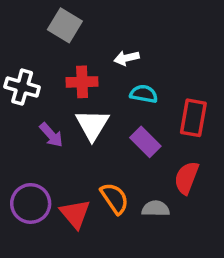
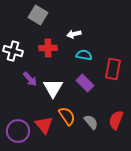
white triangle: (92, 125) -> (53, 88), moved
red semicircle: (186, 178) -> (116, 120), moved
purple circle: (31, 203) -> (18, 131), moved
gray semicircle: (156, 209) -> (91, 122), turned 49

